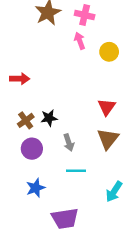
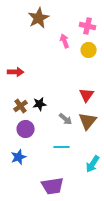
pink cross: (85, 15) -> (88, 26), moved
gray arrow: (69, 143) -> (66, 119), moved, turned -32
blue star: (36, 188) -> (19, 157), moved

